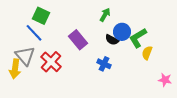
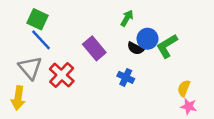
green square: (41, 16) -> (37, 19), moved
yellow semicircle: (147, 53) -> (184, 88), moved
yellow arrow: (15, 69) -> (18, 98), moved
pink star: (165, 80) -> (189, 106), moved

